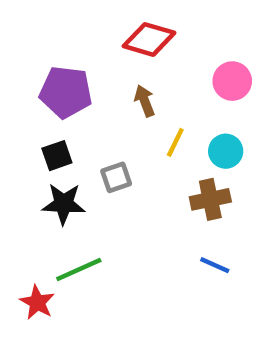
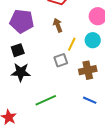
cyan circle: (226, 151) -> (93, 40), moved
gray square: (116, 177) -> (61, 60), moved
green line: (79, 269) -> (46, 100), moved

